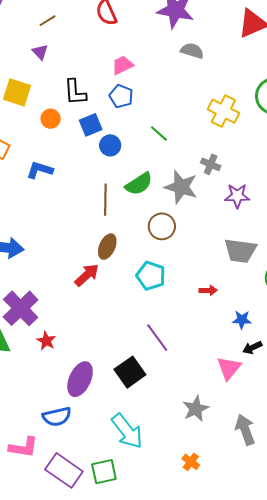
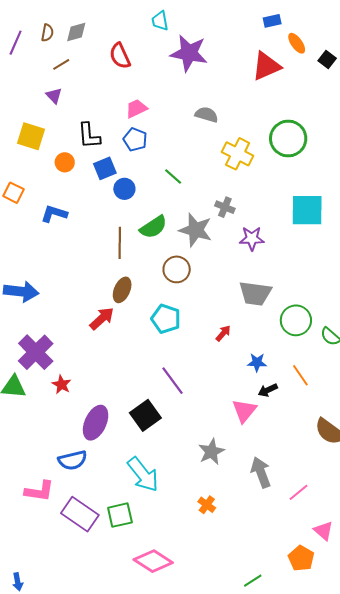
gray semicircle: (192, 51) -> (207, 115), moved
red arrow: (208, 290) -> (223, 333), turned -48

